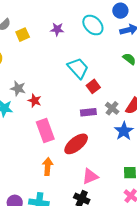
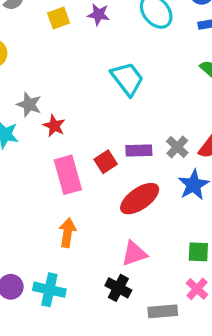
yellow square: (23, 35) -> (59, 18), moved
red square: (93, 86) -> (106, 162), moved
red ellipse: (76, 144) -> (140, 199), moved

